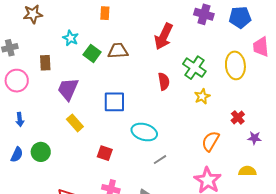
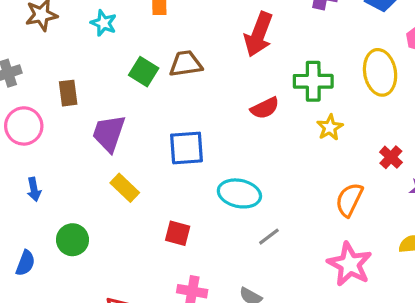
cyan star: (71, 38) -> (104, 23), moved
green cross: (194, 68) -> (313, 81), turned -30
red semicircle: (164, 81) -> (265, 108), turned 78
blue semicircle: (17, 155) -> (25, 263), moved

